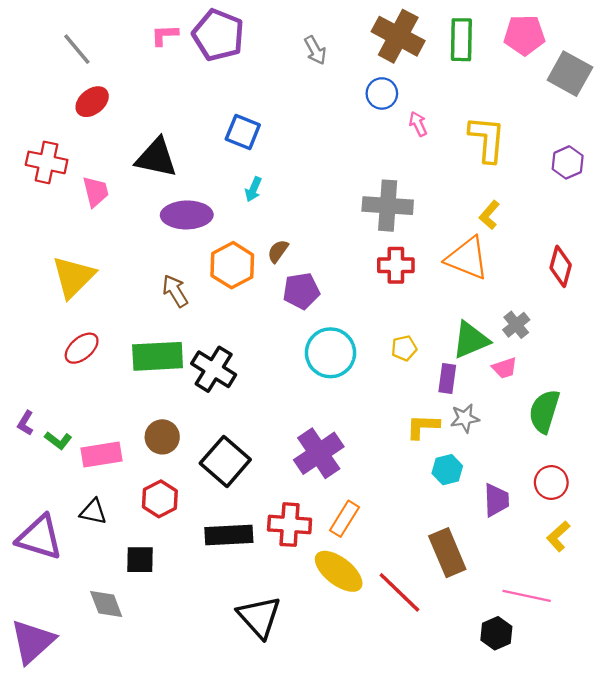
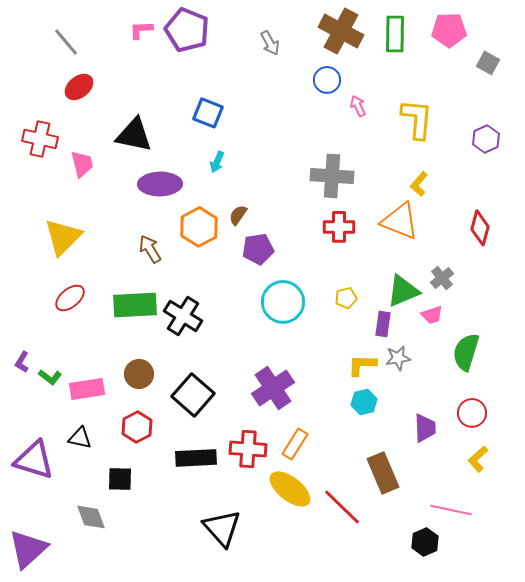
gray square: (570, 74) -> (488, 63), size x0.6
cyan hexagon: (447, 470) -> (364, 402), moved

